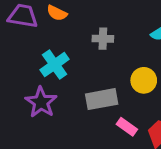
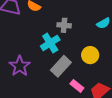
cyan cross: (55, 65) -> (50, 43), moved
gray rectangle: (102, 99) -> (61, 66), turned -40

